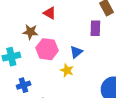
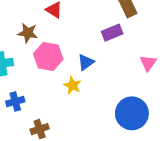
purple rectangle: (95, 28) -> (112, 33), turned 63

